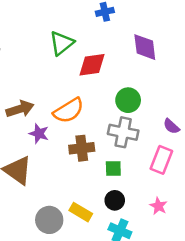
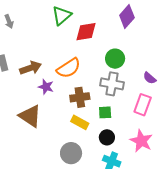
purple diamond: (145, 47) -> (127, 17), turned 50
pink star: (158, 206) -> (141, 141), size x1.6
yellow rectangle: (81, 212) -> (80, 122), moved
gray circle: (49, 220) -> (71, 153), moved

